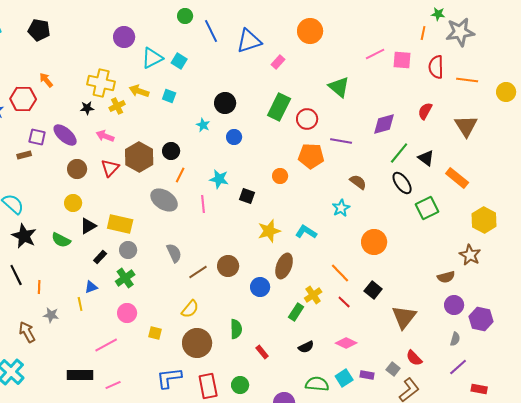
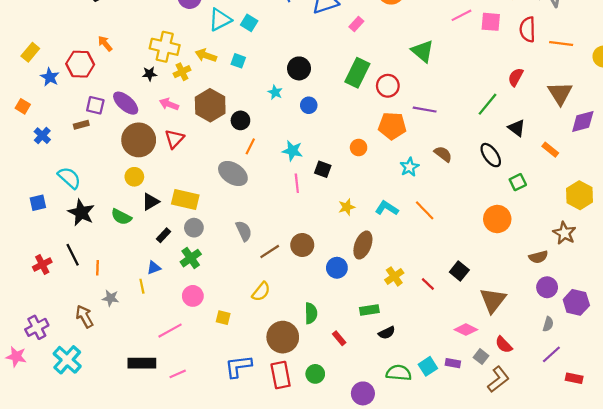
purple diamond: (384, 124) -> (583, 122), moved
green line: (399, 153) -> (487, 104), moved
brown hexagon: (139, 157) -> (210, 105), moved
brown circle: (77, 169) -> (139, 140), size x1.6
orange rectangle: (457, 178) -> (550, 150), size x0.7
pink line: (203, 204) -> (297, 183), moved
cyan star: (341, 208) -> (409, 167), moved
green square: (427, 208) -> (518, 182), size x0.7
yellow star: (269, 231) -> (347, 207), size x0.7
orange circle: (374, 242) -> (497, 219), moved
orange line: (340, 273) -> (425, 210), moved
green rectangle: (296, 312) -> (369, 310), moved, turned 48
brown circle: (197, 343) -> (283, 337), moved
pink diamond: (346, 343) -> (466, 330), moved

